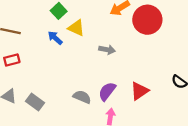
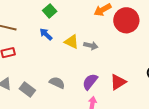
yellow triangle: (76, 28) -> (72, 42), moved
gray semicircle: (82, 97) -> (57, 83), moved

